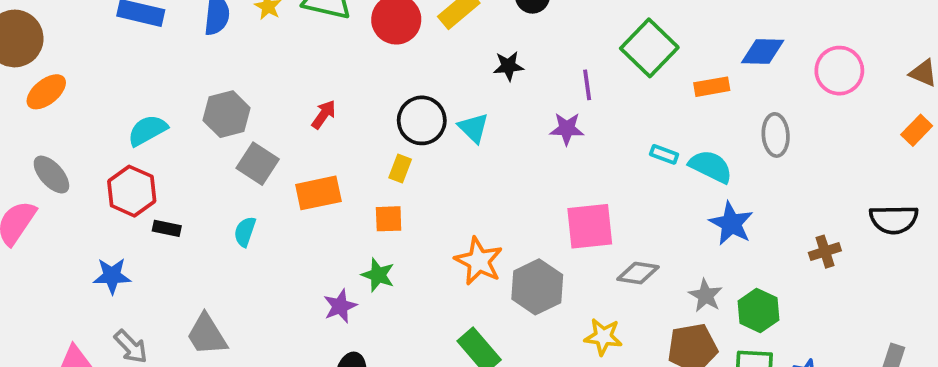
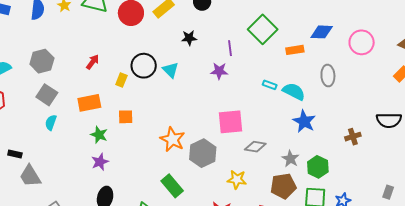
gray square: (258, 164) -> (47, 95), moved
yellow rectangle: (400, 168) -> (121, 80), moved
black rectangle: (167, 228) -> (15, 154), moved
green star: (378, 275) -> (99, 135), moved

